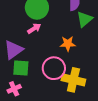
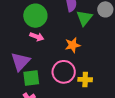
pink arrow: (34, 28) -> (37, 37), turned 64
yellow cross: (73, 80) -> (85, 80), size x0.6

